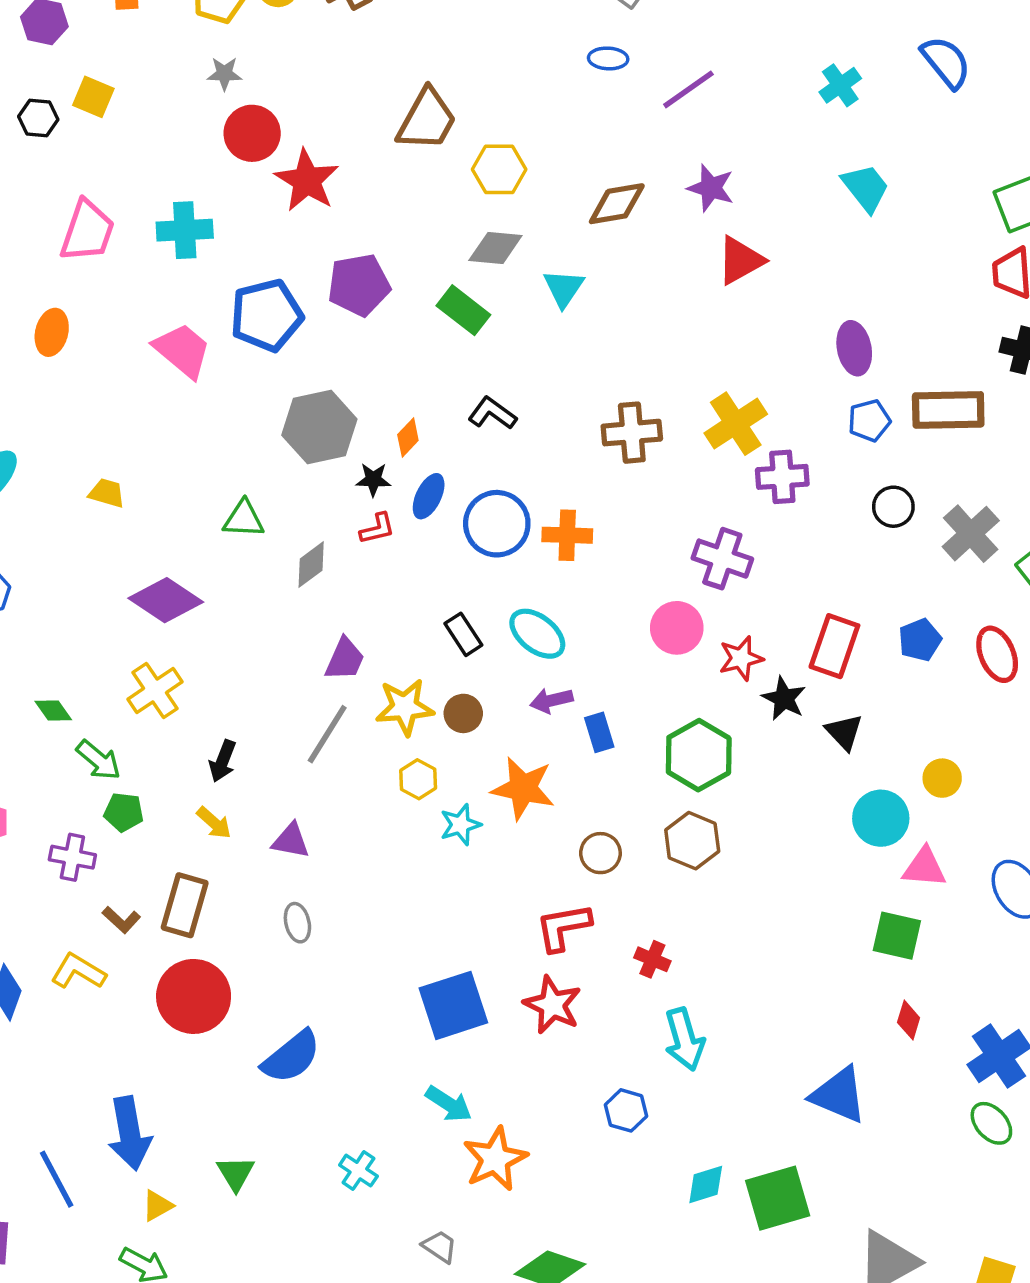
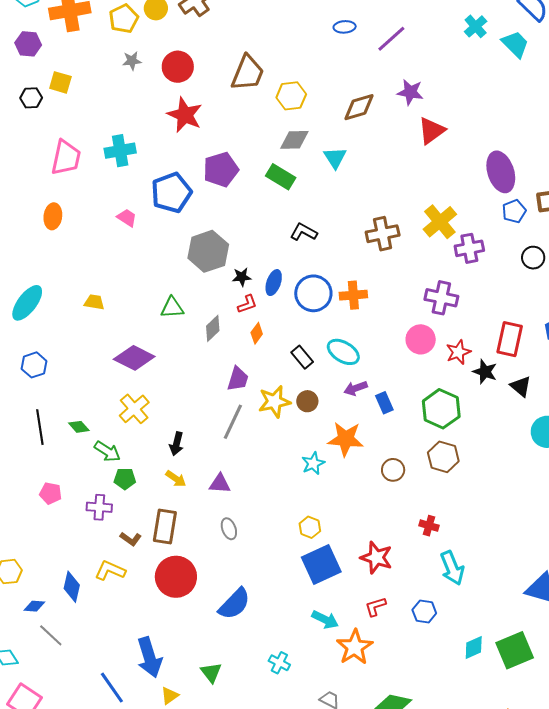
red circle: (252, 133) -> (178, 67), moved
cyan trapezoid: (866, 188) -> (515, 44), moved
purple ellipse: (854, 348) -> (501, 172), size x1.4
pink trapezoid: (182, 350) -> (127, 218), size x0.6
orange diamond: (408, 438) -> (257, 333), moved
yellow hexagon: (418, 779) -> (310, 527), moved
red L-shape: (563, 927) -> (375, 607), moved, size x0.7

